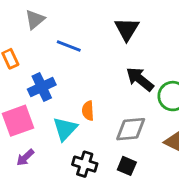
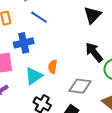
blue line: (69, 46) -> (39, 17), moved

